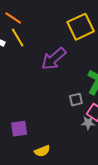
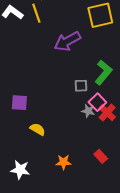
yellow semicircle: (42, 151) -> (38, 129), turned -140

